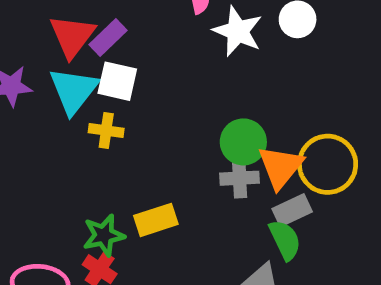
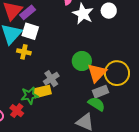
gray cross: (240, 178) -> (51, 79), moved, turned -35
green star: (104, 235) -> (30, 95), moved
green semicircle: (285, 240) -> (96, 104), turned -36

